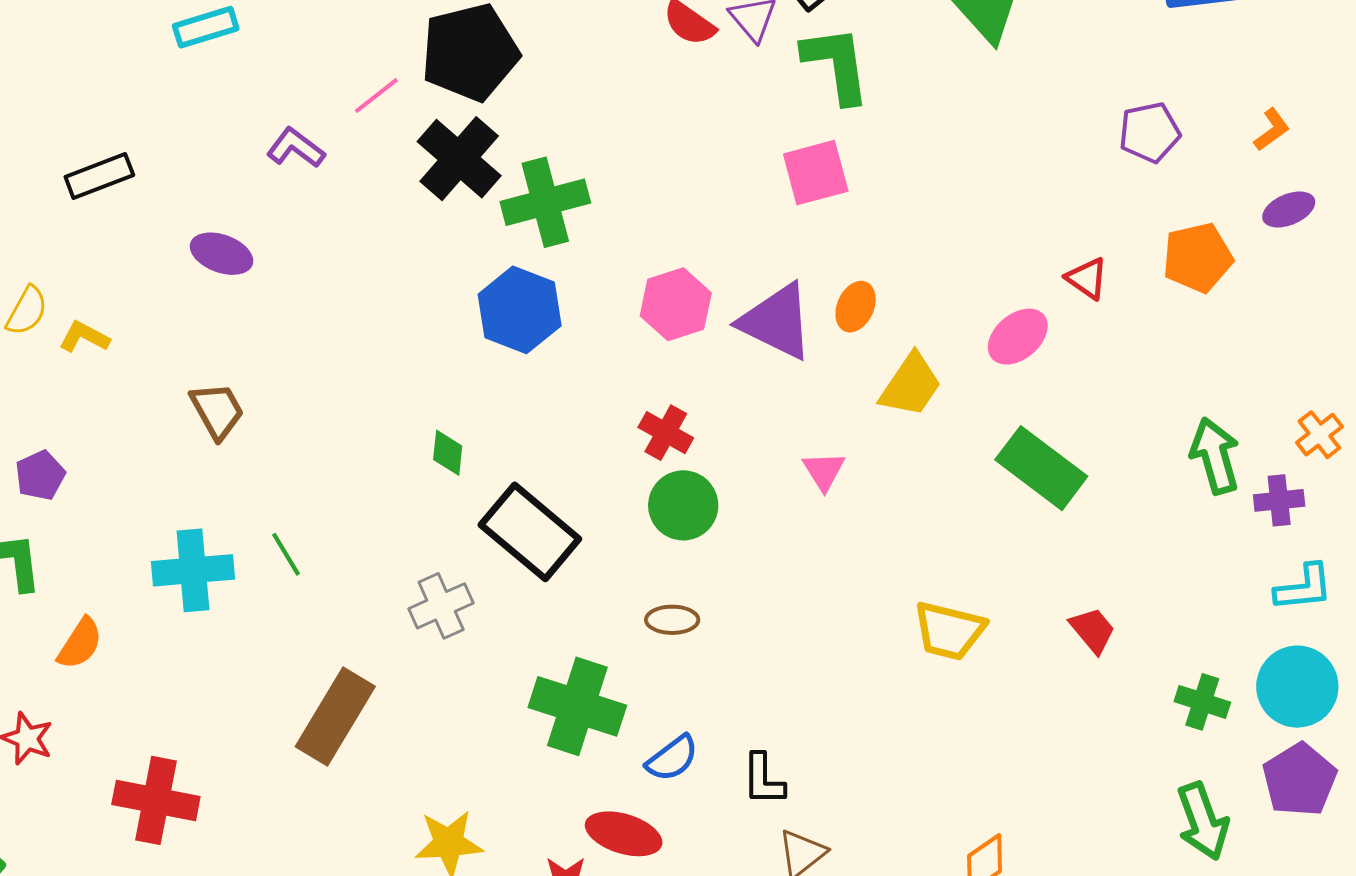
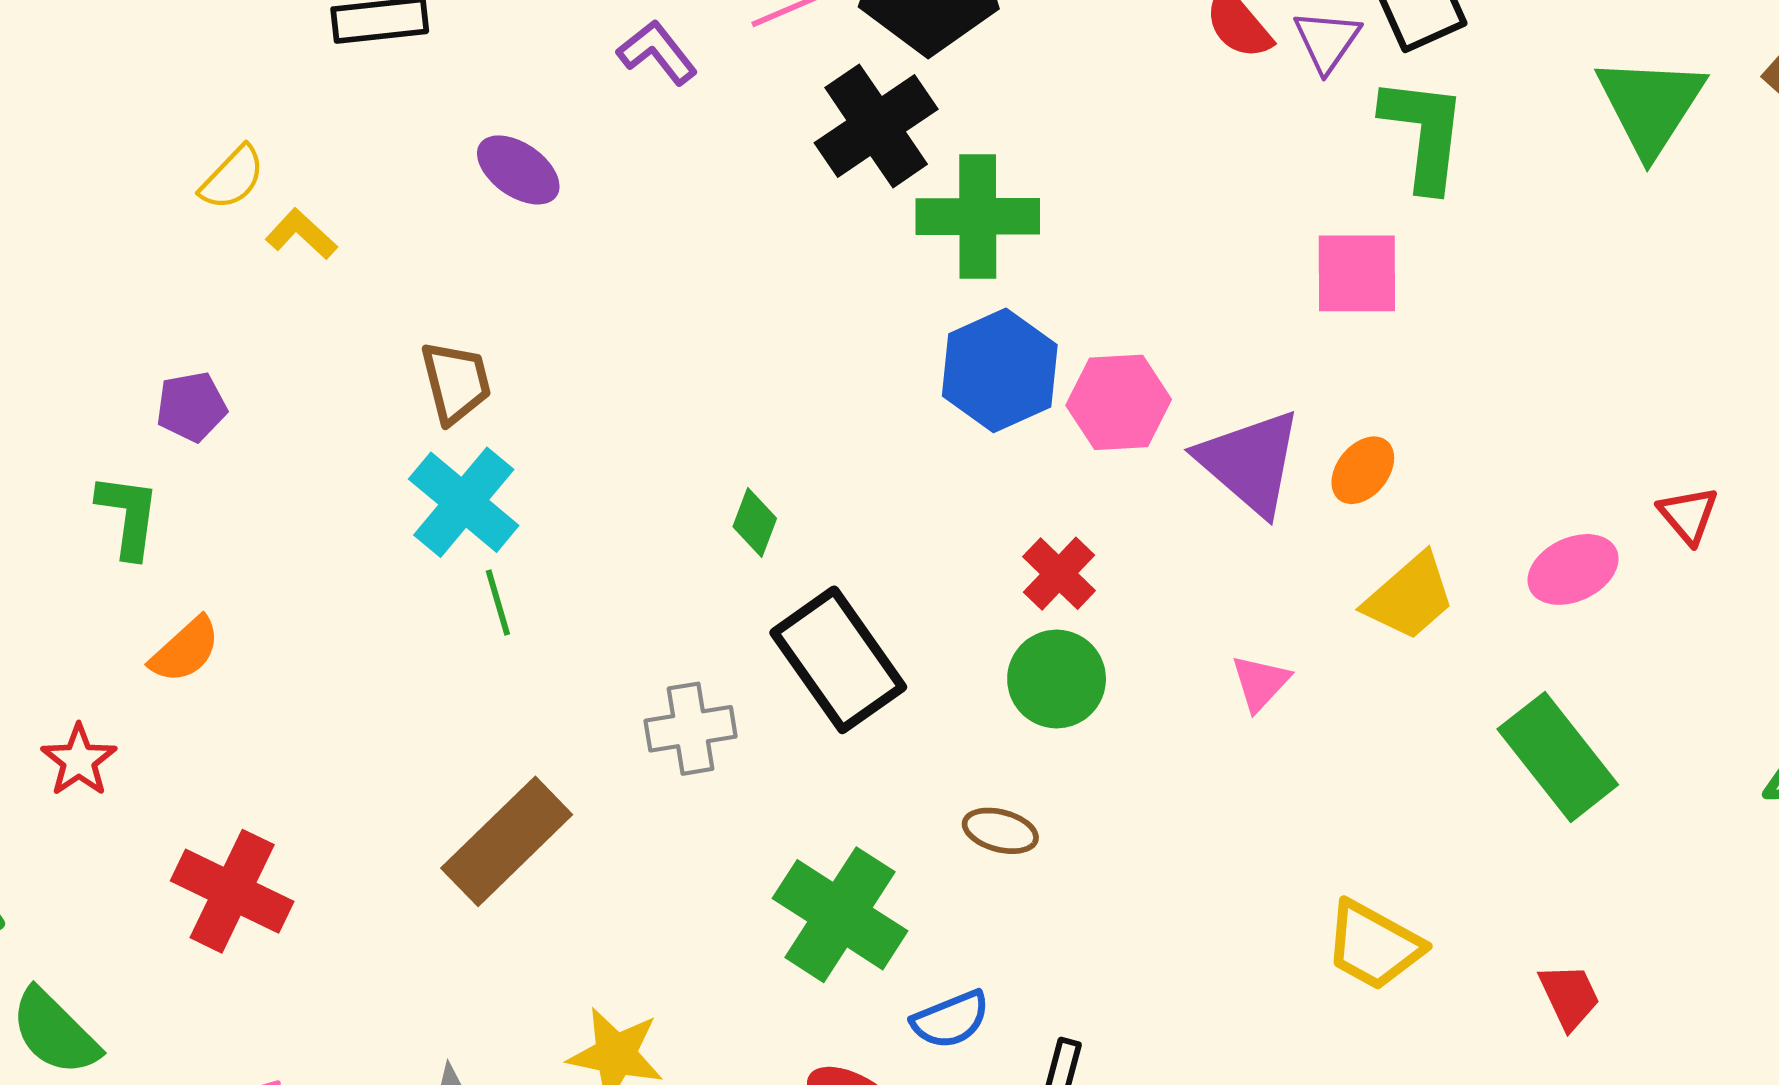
blue hexagon: (520, 310) -> (1000, 370), moved
cyan cross: (193, 570) -> (464, 502), moved, turned 30

